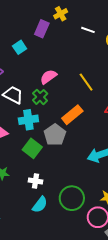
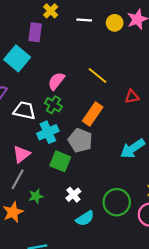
cyan square: (20, 47) -> (17, 58), size x1.6
white cross: (36, 181) -> (73, 195), turned -32
cyan semicircle: (40, 205) -> (85, 218), turned 36

